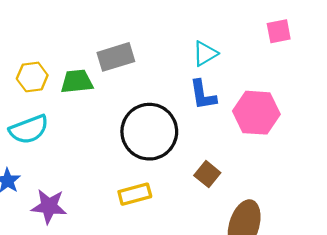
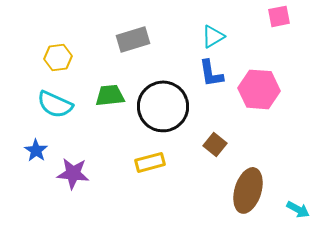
green trapezoid: (77, 81) -> (110, 95), moved
cyan semicircle: (29, 129) -> (55, 104), turned 45

